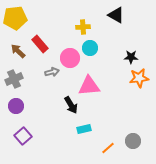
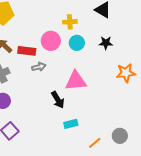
red rectangle: (40, 44) -> (27, 51), moved, turned -42
black star: (131, 57) -> (106, 43), moved
pink circle: (70, 58) -> (51, 41), moved

